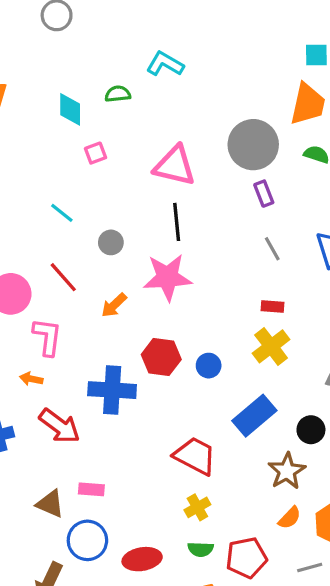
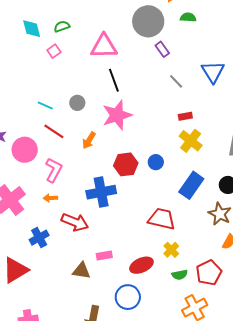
green semicircle: (118, 94) -> (62, 26), moved
cyan line: (62, 213) -> (45, 105), moved
pink L-shape: (47, 337) -> (54, 170), turned 35
blue circle: (87, 540) -> (128, 297), moved
red ellipse: (142, 559) -> (141, 265), moved

